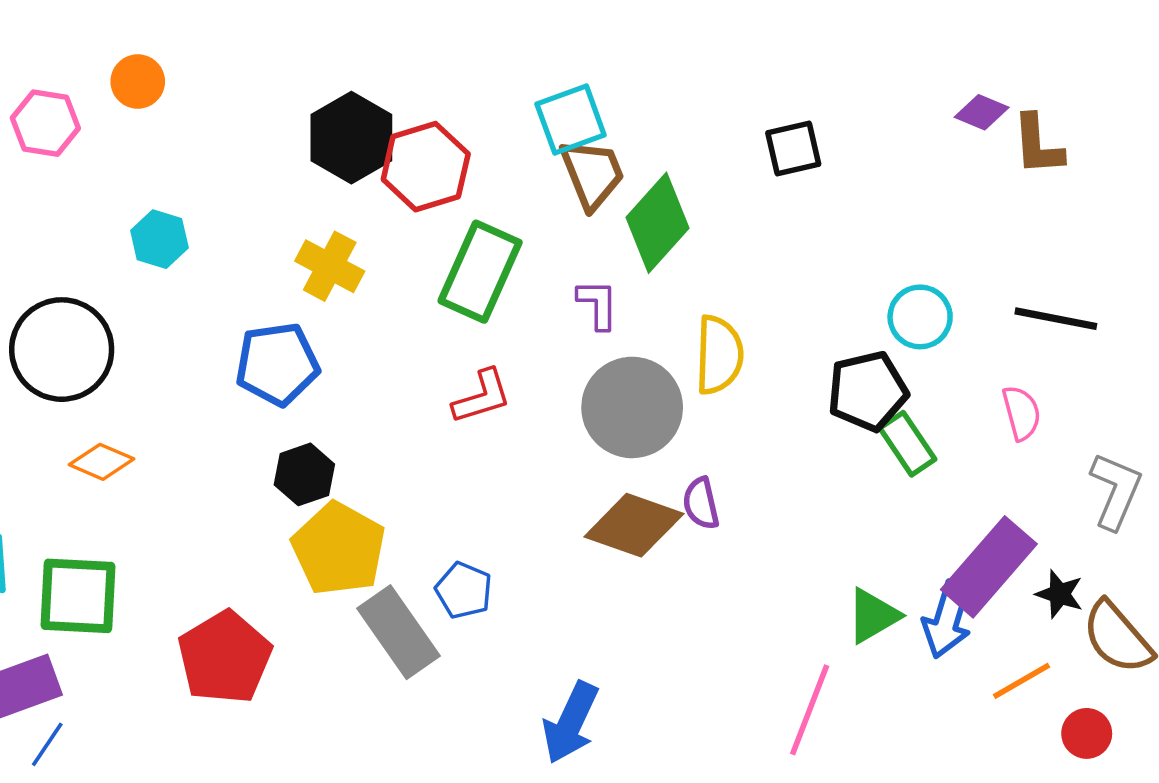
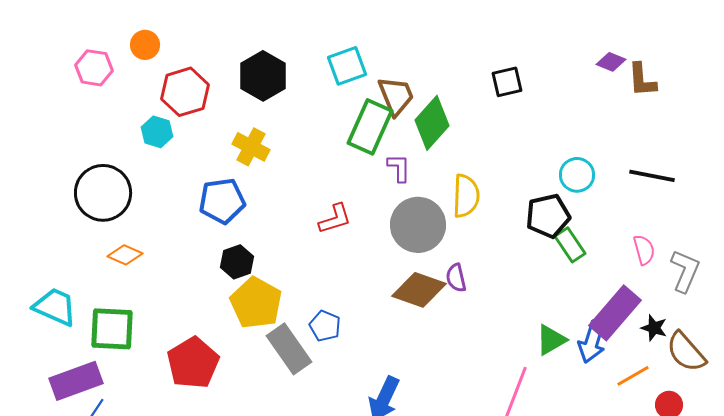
cyan square: (571, 120) -> (347, 66), moved
red hexagon: (426, 167) -> (185, 92), moved
green rectangle: (480, 272) -> (370, 127), moved
pink semicircle: (1022, 413) -> (644, 250), moved

